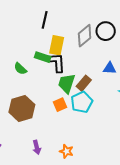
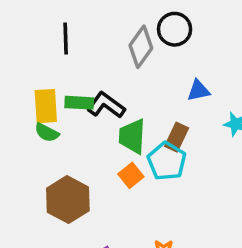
yellow rectangle: (57, 45) -> (46, 106), moved
black L-shape: (57, 63) -> (106, 105), turned -35
brown rectangle: (84, 83) -> (177, 137), moved

